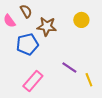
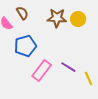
brown star: (47, 26) -> (57, 18), moved
pink rectangle: (33, 81) -> (42, 71), moved

